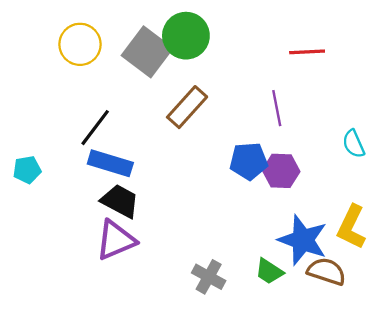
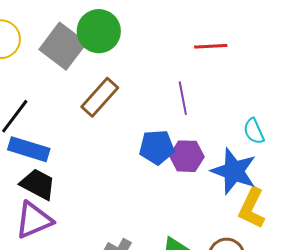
blue star: (303, 240) -> (234, 171), moved

